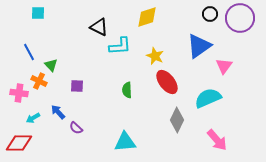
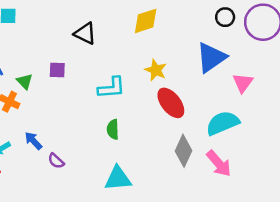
cyan L-shape: (120, 46) -> (112, 88), moved
purple square: (77, 86) -> (57, 70), moved
green semicircle: (127, 90) -> (113, 129), moved
pink arrow: (217, 140) -> (219, 163), moved

